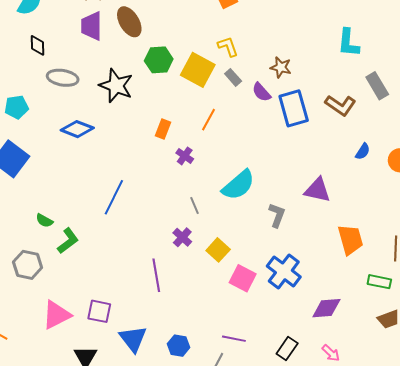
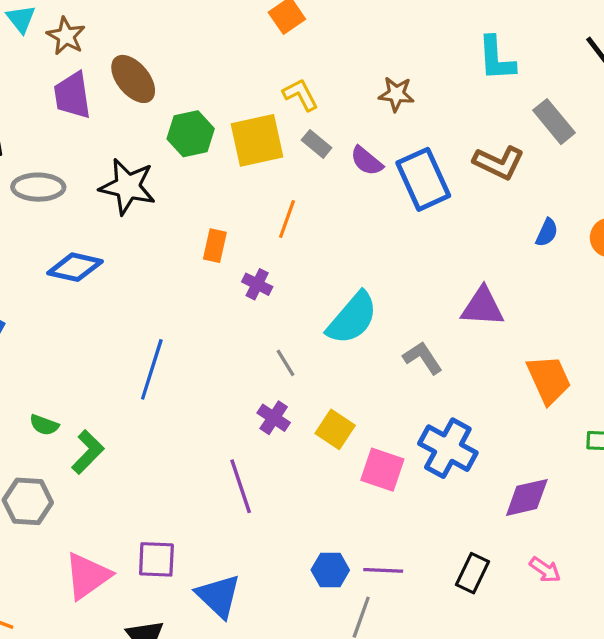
brown star: (281, 67) -> (396, 94), moved
yellow square: (198, 70) -> (257, 140), turned -32
gray L-shape: (277, 215) -> (423, 358), turned -45
blue hexagon: (179, 346) -> (330, 570), moved

